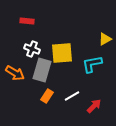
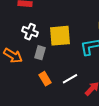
gray rectangle: (42, 70) -> (40, 53), size x0.6
orange rectangle: (47, 96) -> (45, 79), turned -64

